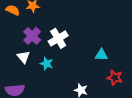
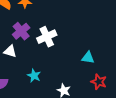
white triangle: (23, 57) -> (10, 51), turned -40
cyan star: (47, 64) -> (34, 76), moved

